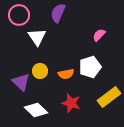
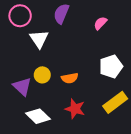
pink semicircle: (99, 35) -> (100, 23), moved
white pentagon: (90, 67) -> (111, 66), moved

